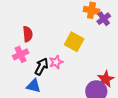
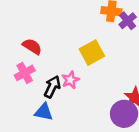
red semicircle: (28, 34) -> (32, 46), turned -49
yellow square: (74, 42) -> (92, 53), turned 36

